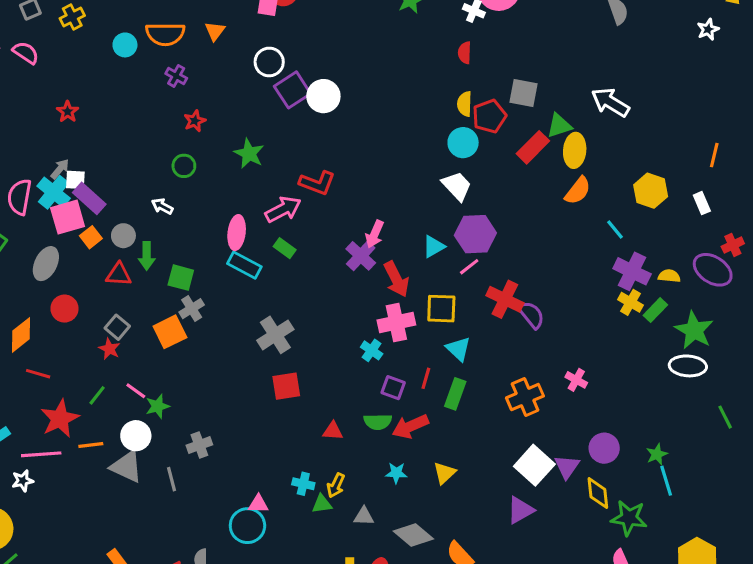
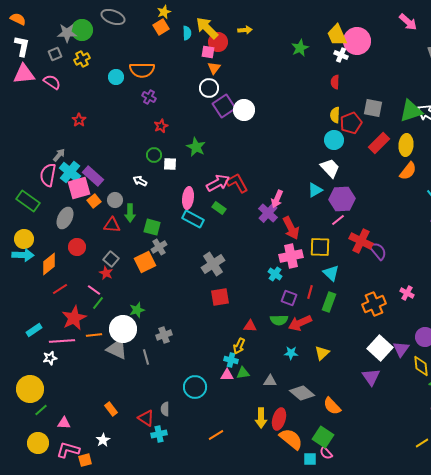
orange triangle: (215, 31) -> (214, 68), moved
green triangle: (559, 126) -> (411, 111), moved, size x1.4
gray arrow: (60, 169) -> (59, 155), moved
white square: (75, 180) -> (170, 164), moved
red L-shape: (317, 183) -> (237, 183), moved, turned -140
cyan triangle: (434, 247) -> (315, 190), moved
red line: (38, 374) -> (60, 289), turned -49
pink line: (136, 391) -> (94, 290), moved
white circle: (136, 436) -> (123, 329), size x1.4
yellow arrow: (336, 485) -> (239, 346), moved
pink triangle: (258, 504) -> (227, 375), moved
purple triangle: (520, 510) -> (371, 377), turned -36

